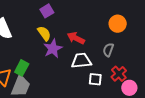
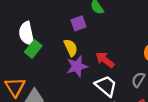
white trapezoid: (81, 61) -> (106, 86), turned 35
green rectangle: (22, 68) -> (33, 49), moved

